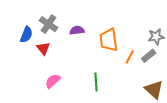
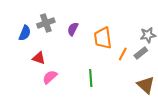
gray cross: (49, 24) -> (46, 23), turned 36
purple semicircle: (77, 30) -> (73, 29), turned -56
red triangle: (43, 48) -> (39, 58), moved, turned -32

